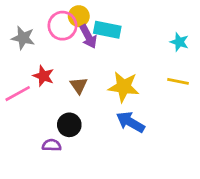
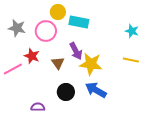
pink circle: (62, 26) -> (46, 31), moved
purple arrow: (88, 37) -> (76, 51), moved
black circle: (69, 125) -> (66, 92), moved

